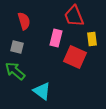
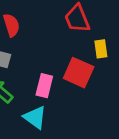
pink rectangle: (56, 38) -> (44, 86), moved

